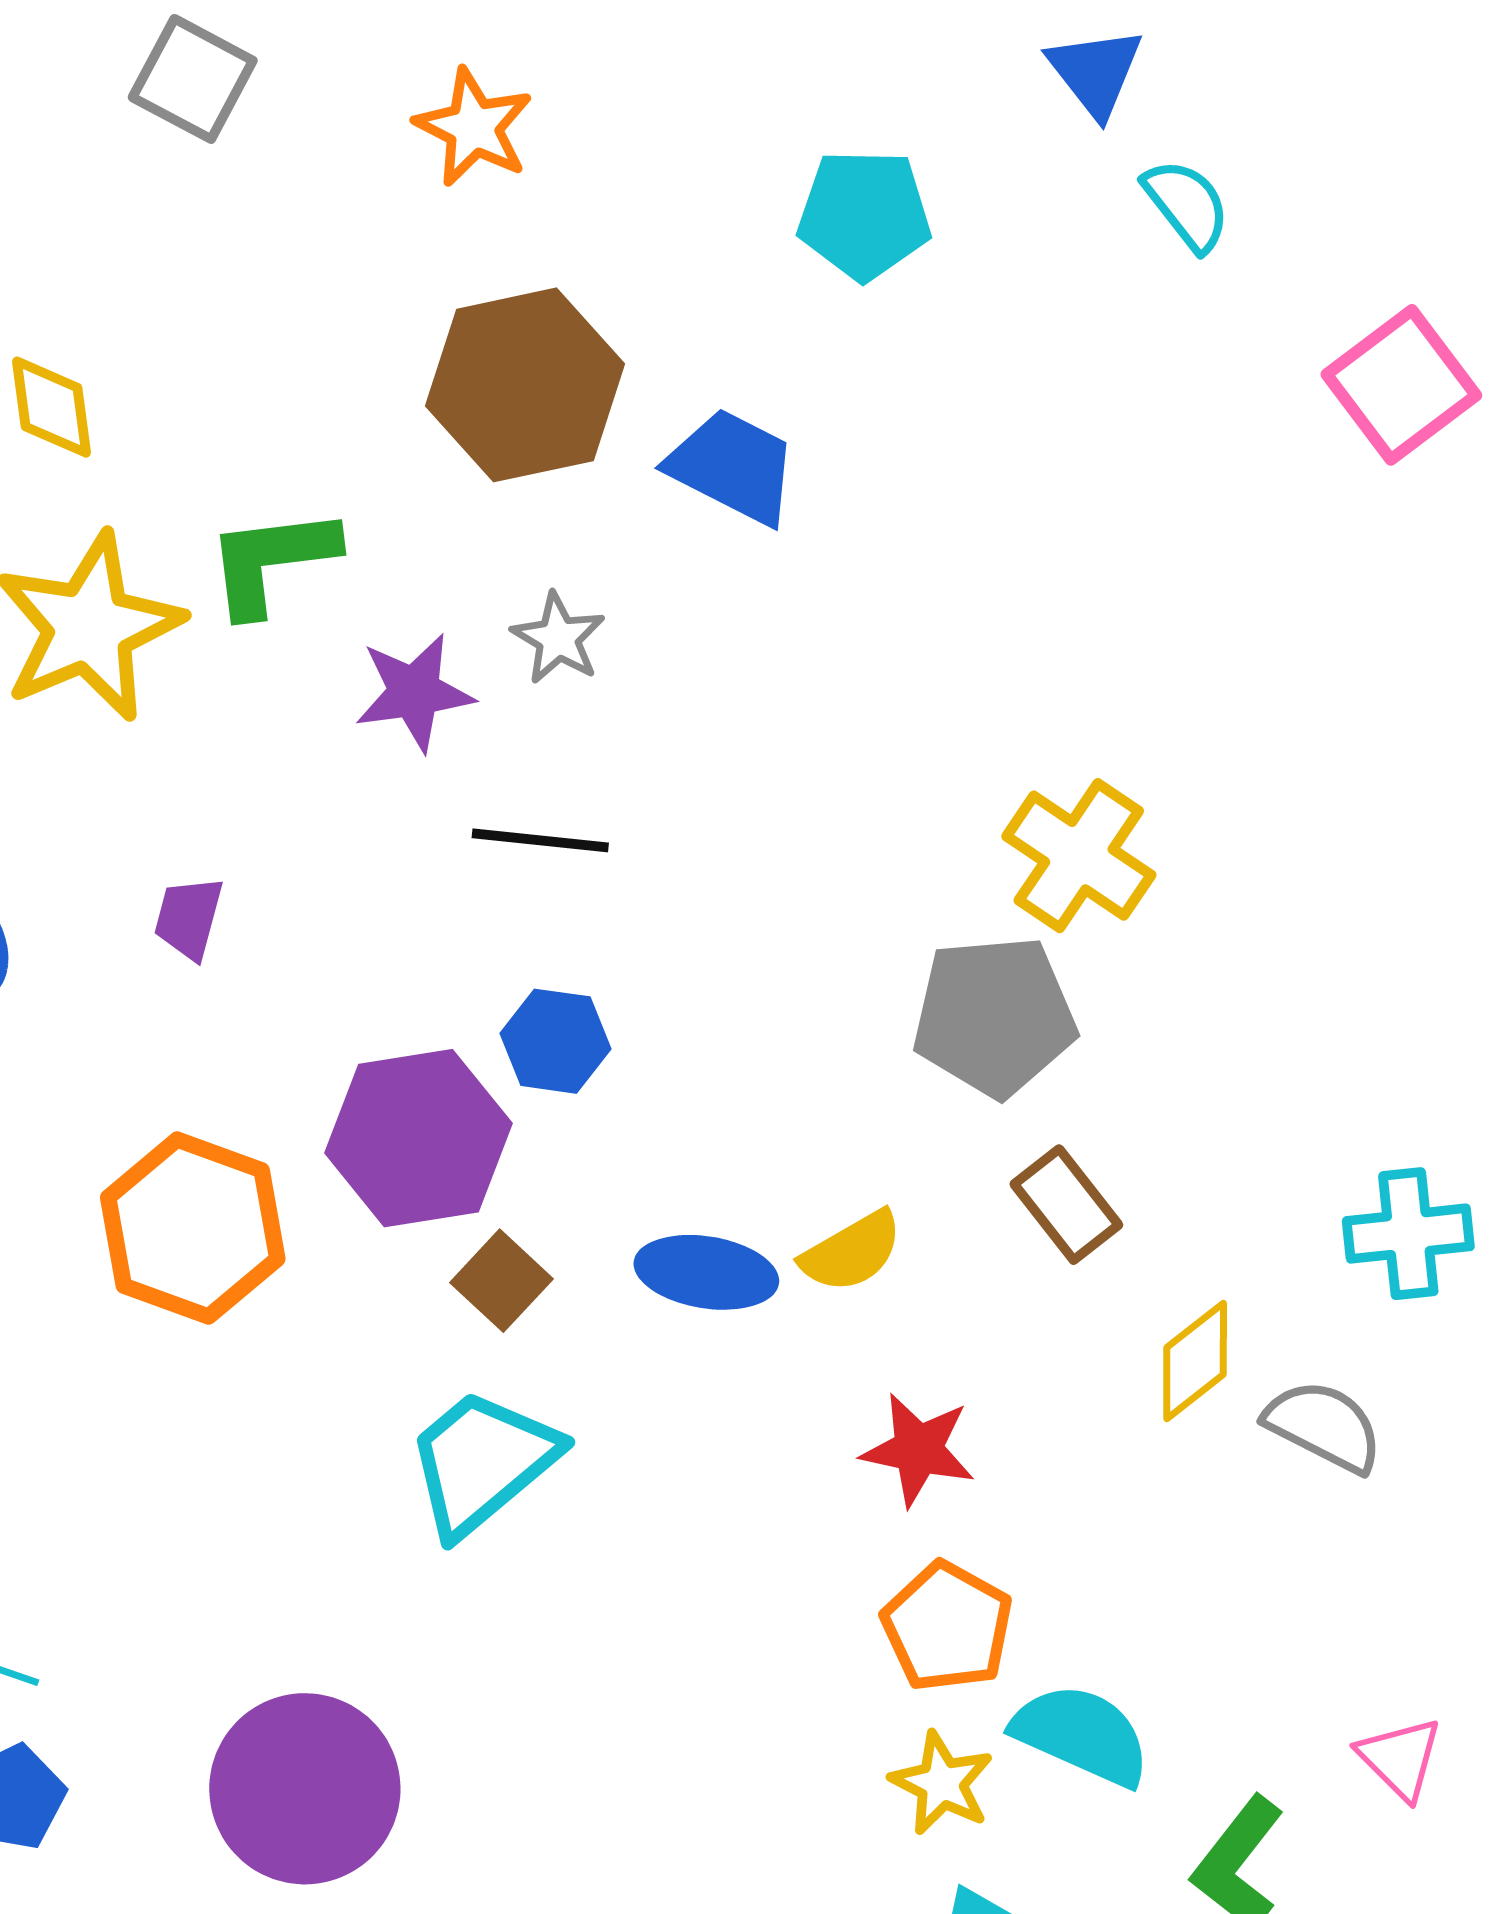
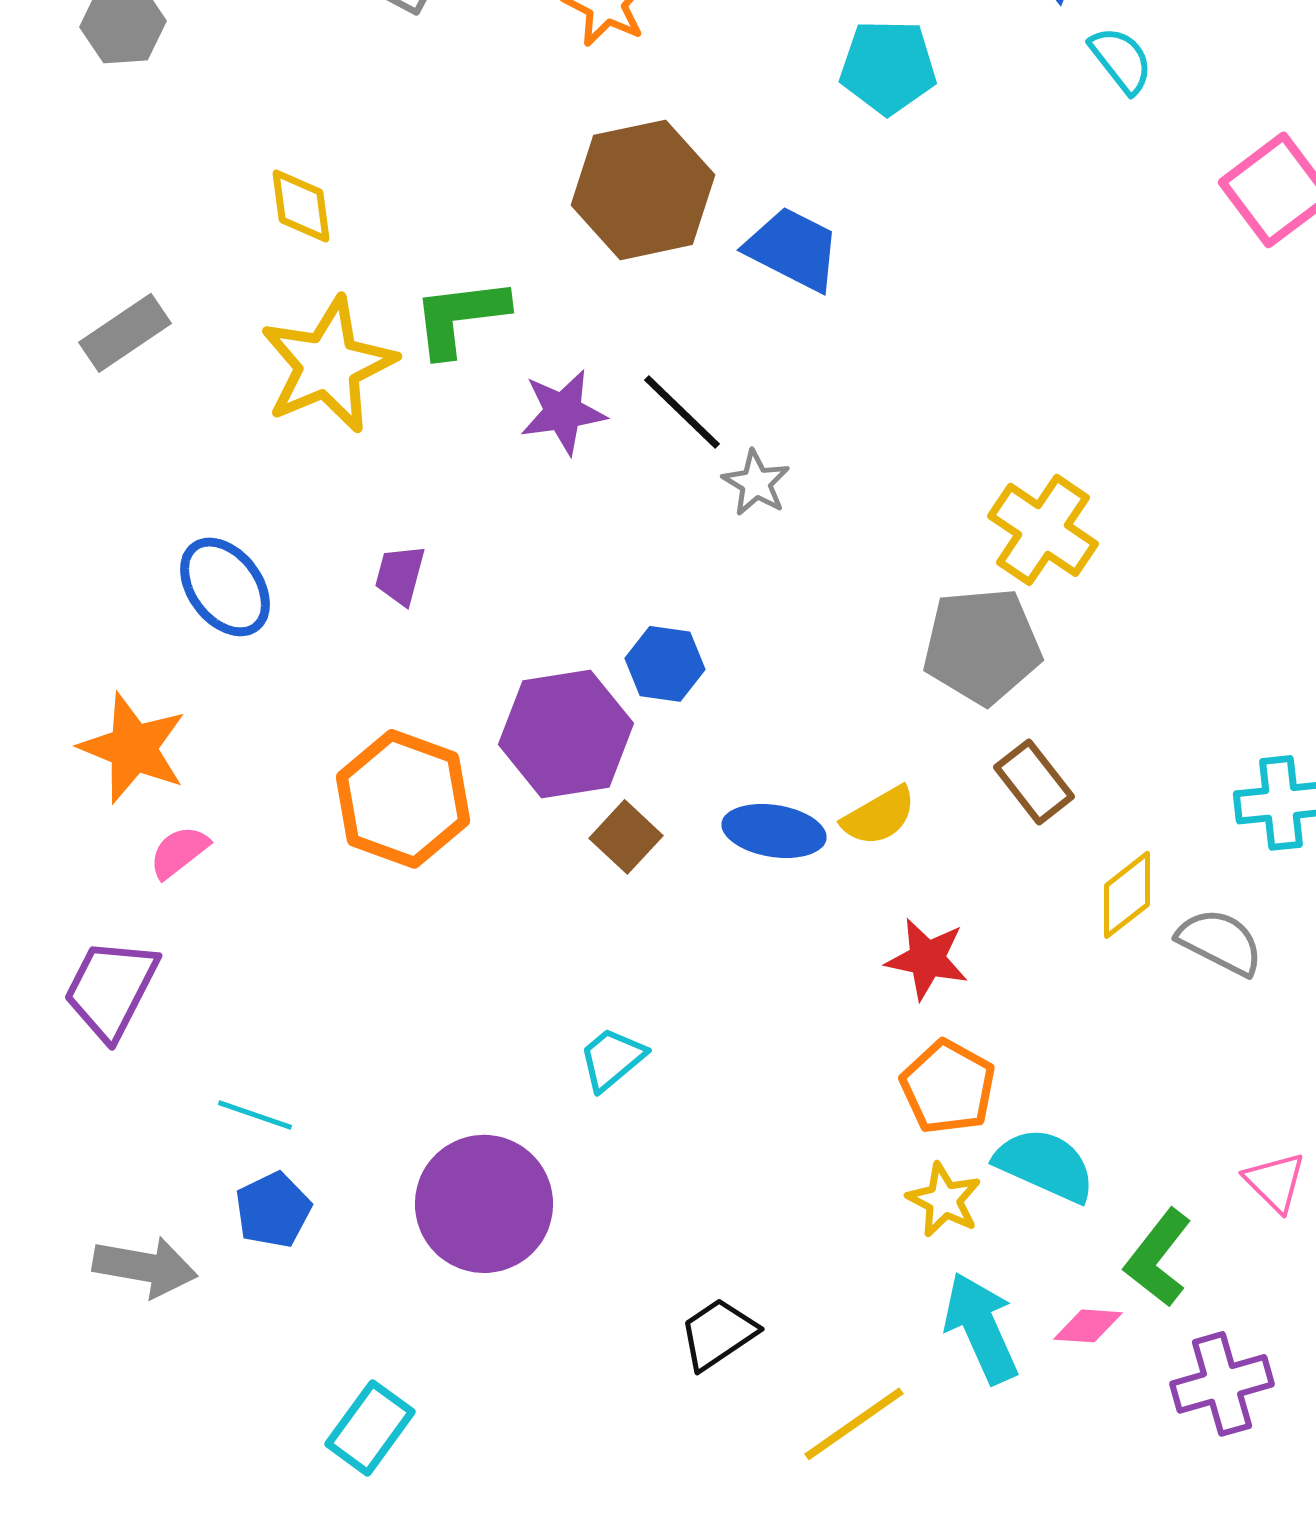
gray star: (558, 638) -> (756, 483), moved
black line: (540, 840) -> (682, 412), moved, turned 38
cyan trapezoid: (482, 1462) -> (612, 1059), moved, size x0.6

